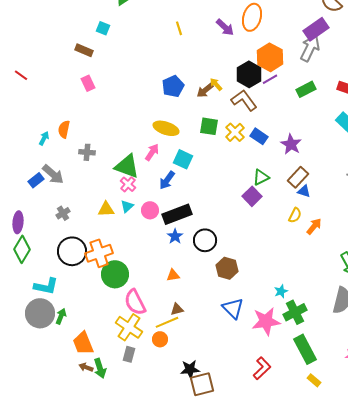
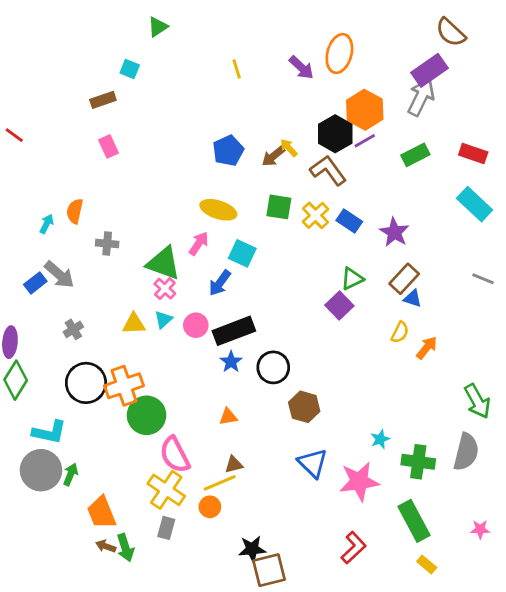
brown rectangle: (84, 50) -> (103, 100), turned -42
green cross: (295, 312) -> (418, 462), moved, turned 35

